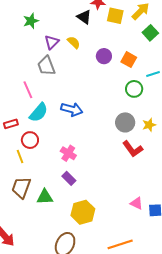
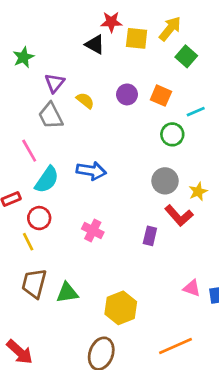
yellow semicircle: (74, 42) -> (85, 100), moved
yellow star: (149, 125) -> (198, 192), moved
purple rectangle: (69, 178) -> (150, 236), moved, turned 64

